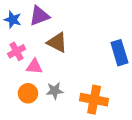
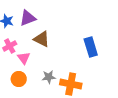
pink triangle: (34, 67) -> (24, 58), turned 48
gray star: (55, 91) -> (49, 77), moved

